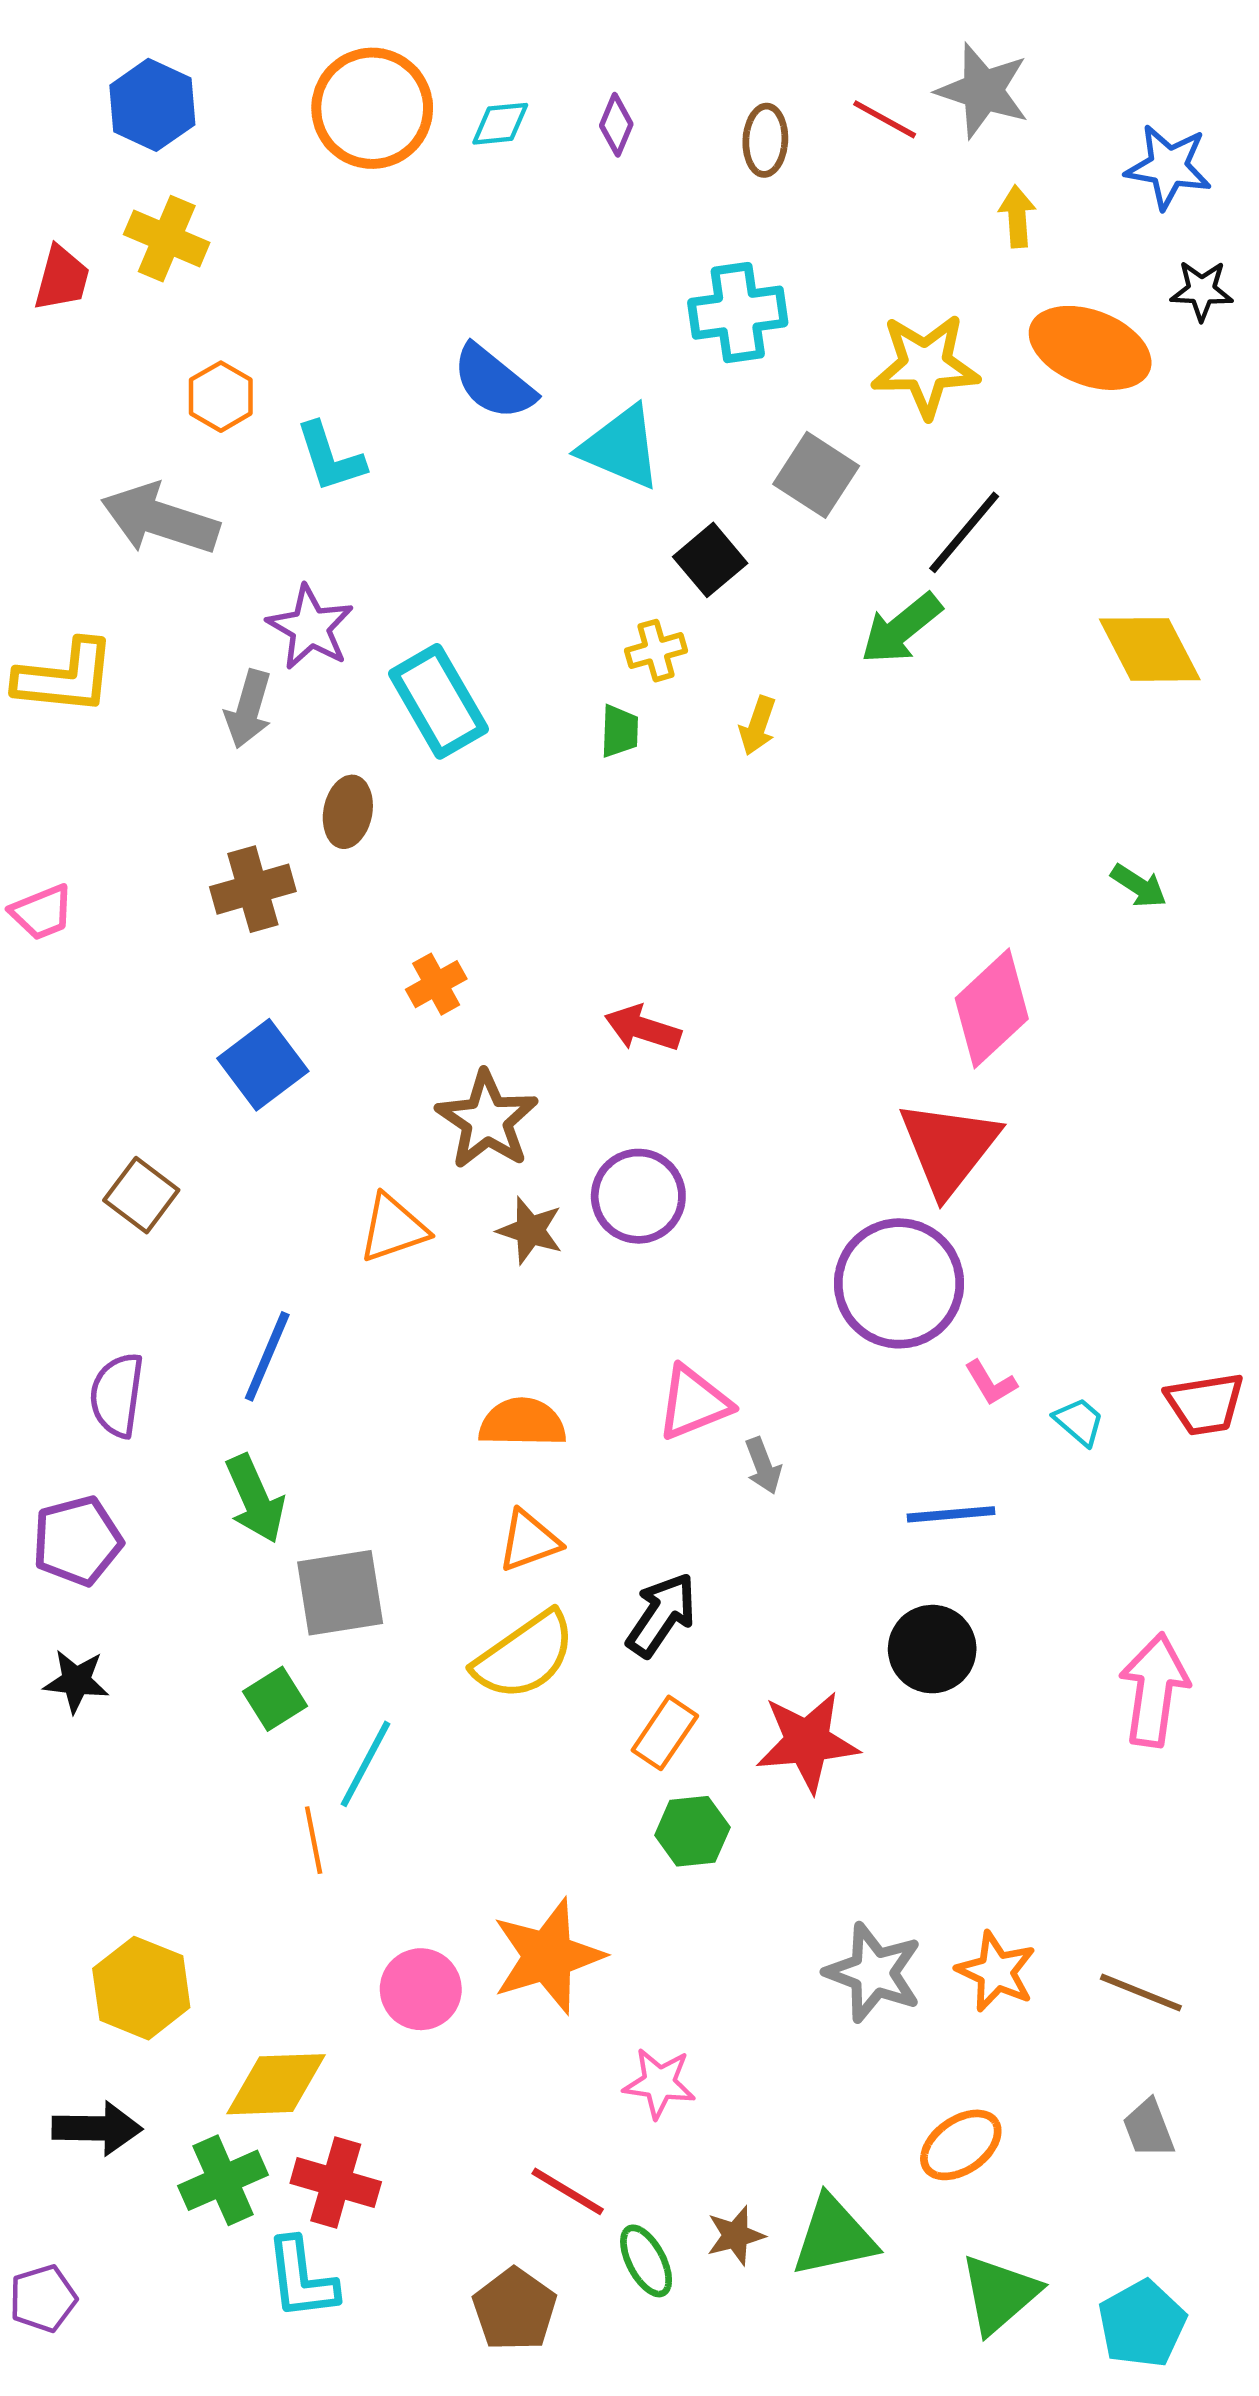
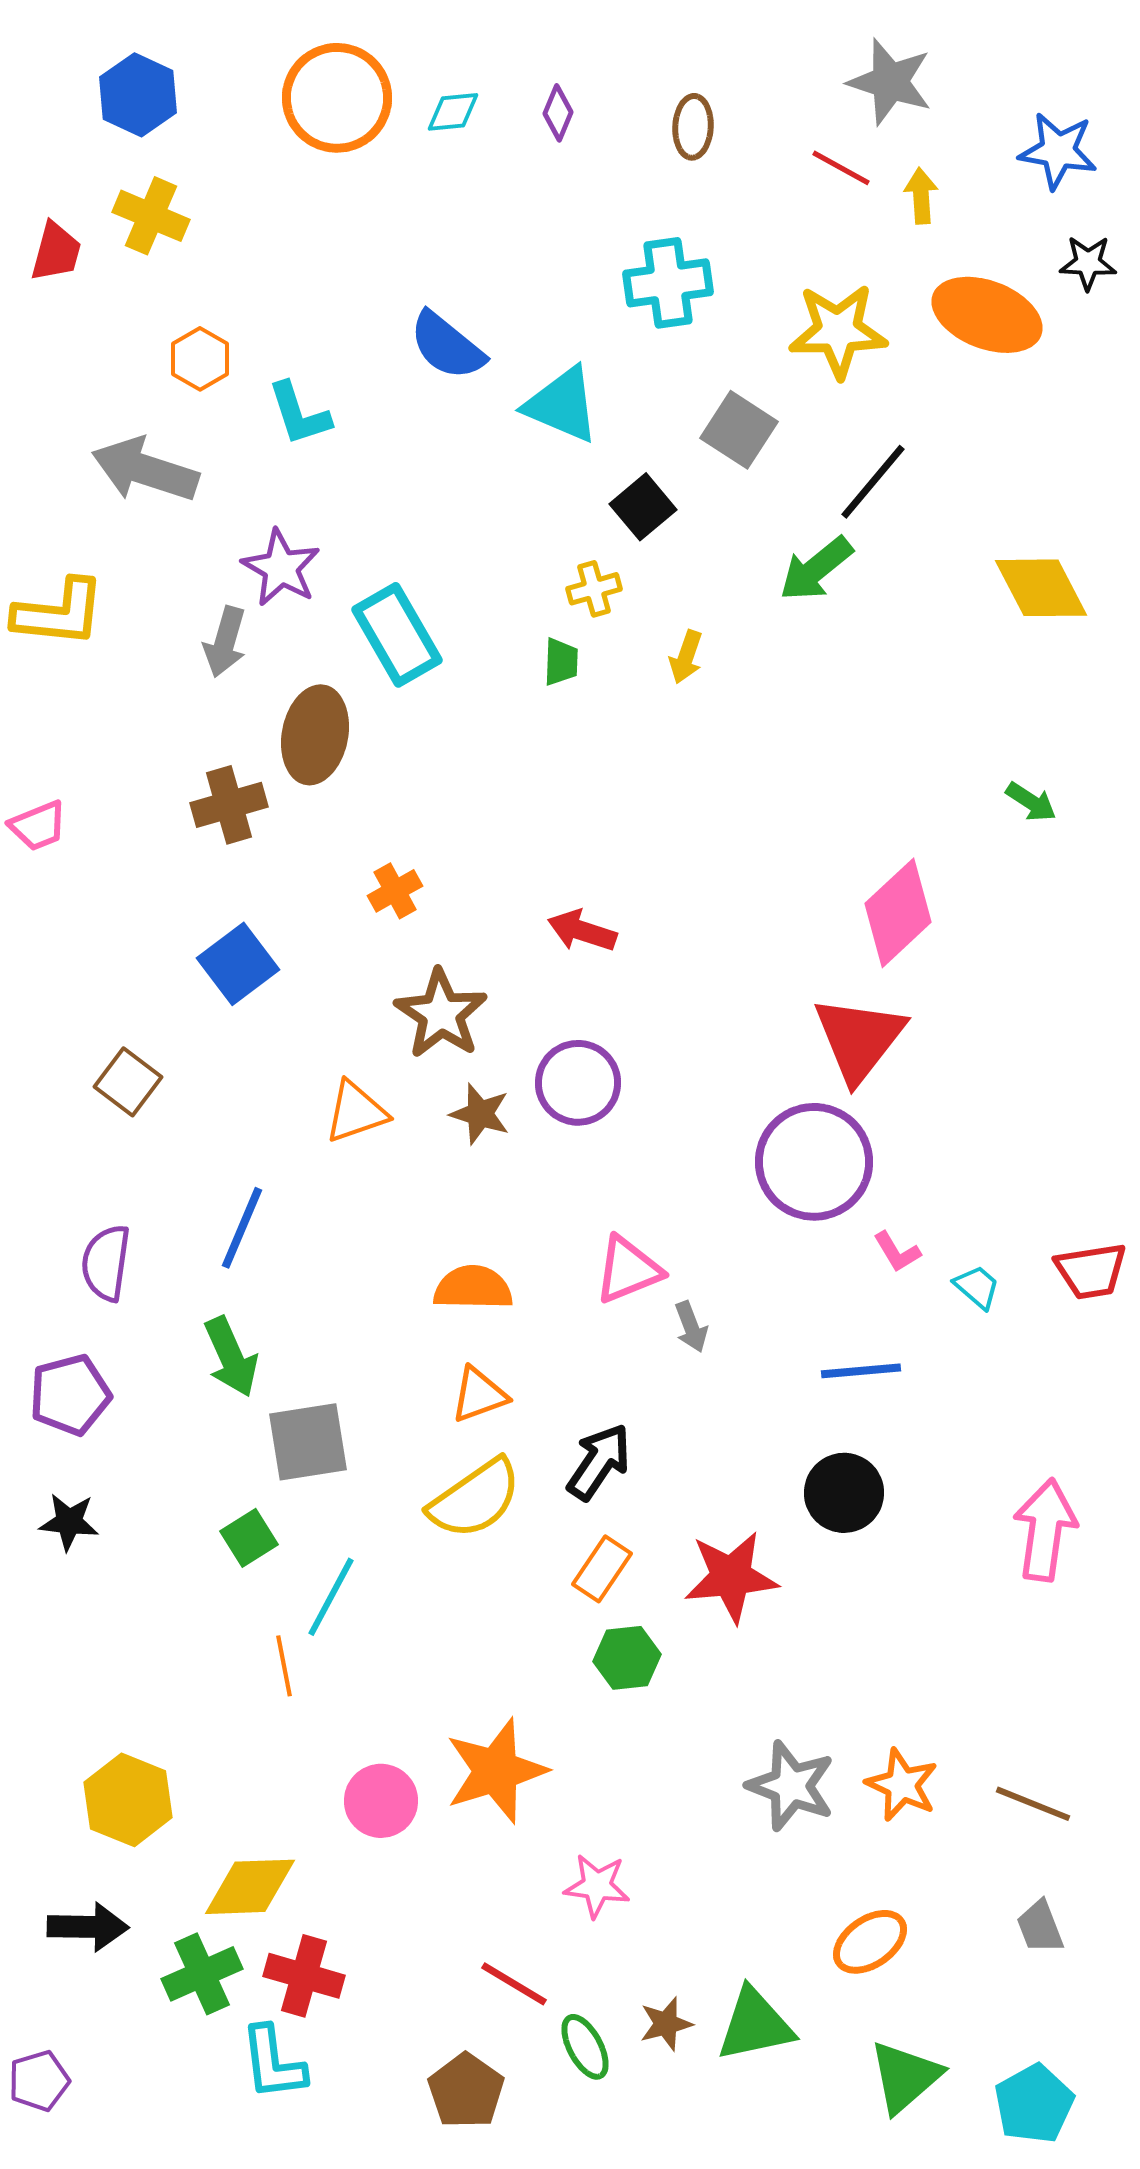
red line: (885, 119) -> (841, 168), moved
brown ellipse: (348, 812) -> (315, 735), size x1.5

